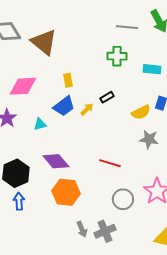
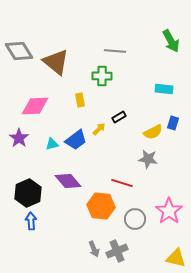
gray line: (127, 27) -> (115, 51), moved
green cross: (117, 56) -> (102, 76), moved
blue trapezoid: (64, 106) -> (76, 140), moved
gray star: (149, 139) -> (148, 159), moved
orange hexagon: (66, 192) -> (101, 206), moved

